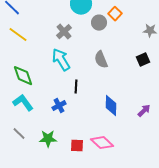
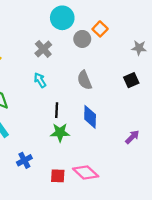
cyan arrow: (61, 60) -> (40, 80), size x0.6
blue cross: (59, 106) -> (24, 160), moved
blue diamond: (111, 106) -> (90, 117), moved
green star: (48, 139) -> (60, 132), moved

